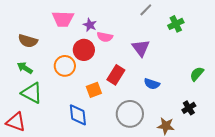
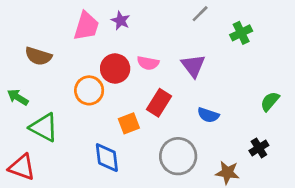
pink trapezoid: (63, 19) -> (86, 26), turned -75
purple star: (90, 25) -> (121, 21), moved
pink semicircle: (105, 37) -> (148, 63), moved
green arrow: (25, 68) -> (18, 97), moved

